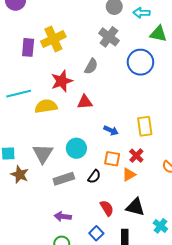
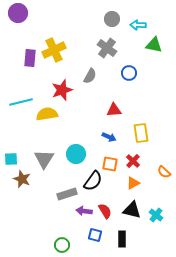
blue circle: (140, 62) -> (129, 73), moved, size x0.6
red triangle: (85, 102) -> (114, 110), moved
orange triangle: (129, 175) -> (133, 183), moved
black semicircle: (94, 177) -> (93, 181), size x1.5
gray rectangle: (64, 179) -> (67, 194), moved
purple arrow: (63, 217) -> (84, 211), moved
cyan cross: (160, 226) -> (156, 215), moved
blue square: (96, 233) -> (95, 235), turned -32

